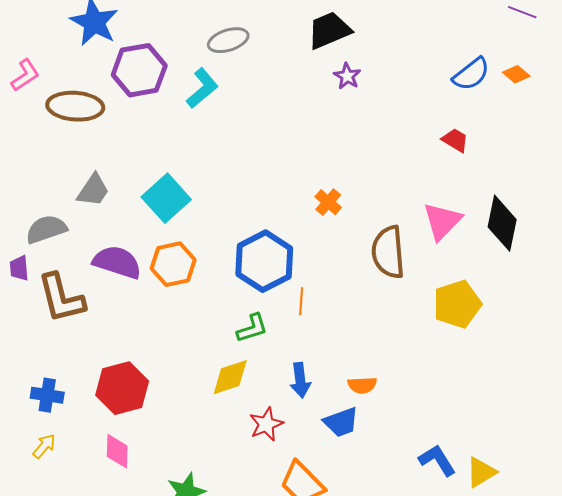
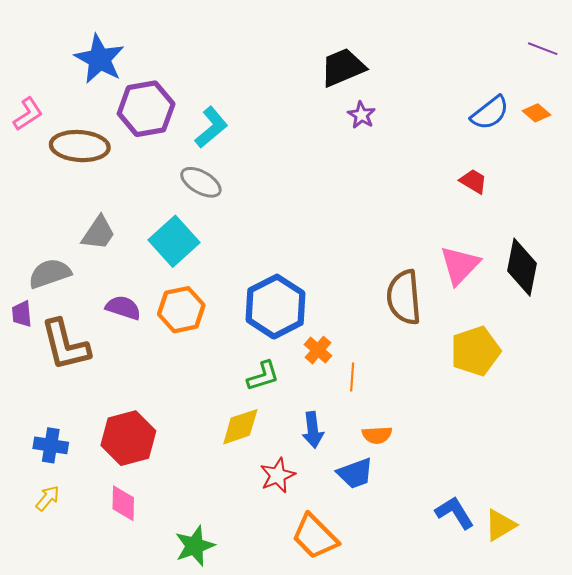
gray ellipse: (228, 40) -> (201, 182), moved, turned 48
orange cross: (328, 202) -> (318, 350), moved
purple semicircle: (117, 262) -> (123, 308), size x0.7
orange line: (301, 301) -> (352, 377), moved

